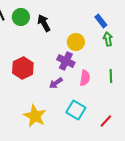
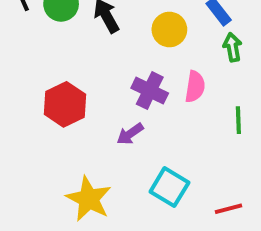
yellow circle: (76, 42) -> (169, 29), moved
pink semicircle: (85, 78) -> (195, 87), moved
red line: (106, 121) -> (229, 209), turned 32

